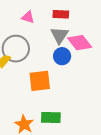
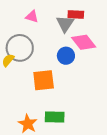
red rectangle: (61, 14) -> (76, 14), moved
gray triangle: (59, 35) -> (65, 24), moved

